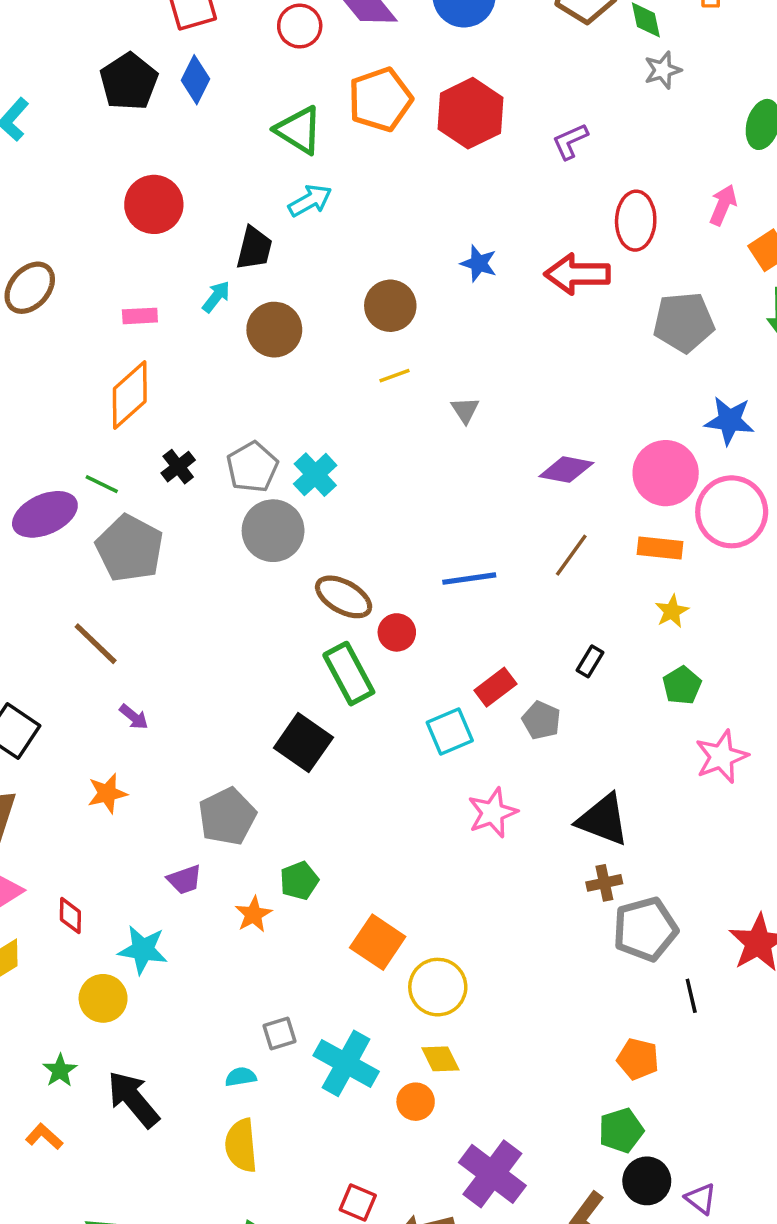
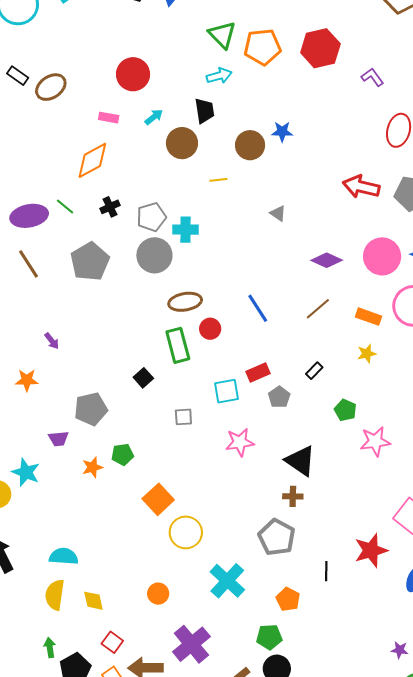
orange pentagon: (380, 99) -> (262, 47), moved
purple L-shape: (570, 141) -> (372, 77), turned 65
red circle: (154, 204) -> (133, 74), moved
black trapezoid: (254, 248) -> (204, 111), moved, turned -36
blue star: (479, 263) -> (282, 132), moved, turned -30
red arrow: (577, 274) -> (361, 187), moved
yellow line: (394, 376) -> (218, 180), moved
gray triangle: (465, 410) -> (278, 213), turned -36
pink circle: (666, 473) -> (382, 256), moved
cyan cross: (315, 475) -> (186, 230), turned 30
gray pentagon: (130, 548) -> (90, 262), moved
blue line: (469, 579) -> (258, 308), turned 52
brown ellipse: (344, 597) -> (185, 302), turned -52
brown line: (96, 644) -> (28, 264), moved
green pentagon: (682, 685) -> (345, 410), moved, turned -30
black square: (303, 743) -> (143, 378), size x0.6
gray pentagon: (645, 929) -> (277, 537), moved, turned 30
gray square: (280, 1034) -> (183, 417), moved
yellow diamond: (440, 1059) -> (93, 601), moved
cyan cross: (346, 1063) -> (227, 581), moved
cyan semicircle: (241, 1077) -> (64, 556), size x1.6

